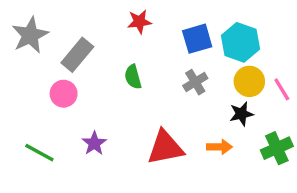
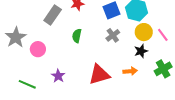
gray star: (30, 35) -> (16, 37), moved
gray rectangle: (77, 55) -> (53, 15), moved
green semicircle: (133, 77) -> (77, 36), turned 32

